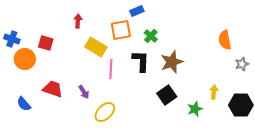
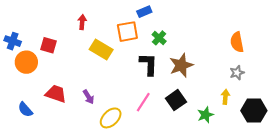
gray star: (242, 64) -> (237, 73), moved
pink line: (111, 69) -> (143, 102), moved, turned 30

